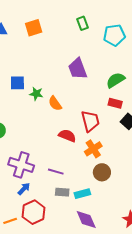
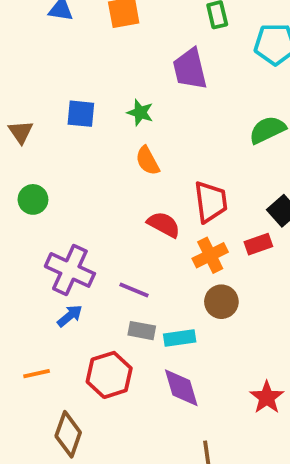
purple trapezoid: (78, 69) -> (190, 69), moved
green star: (36, 94) -> (140, 113), moved
red rectangle: (115, 103) -> (258, 244), moved, turned -40
red hexagon: (34, 212) -> (109, 375), moved

